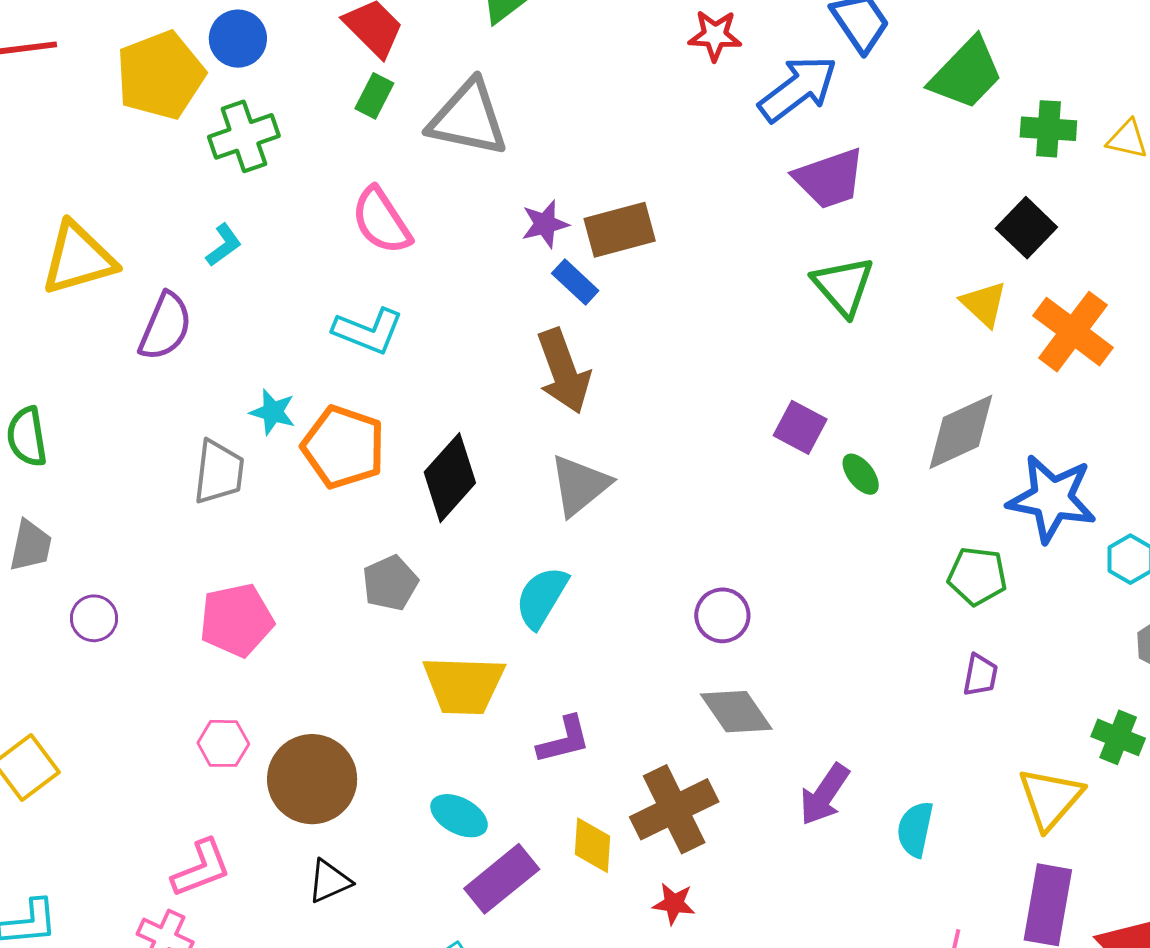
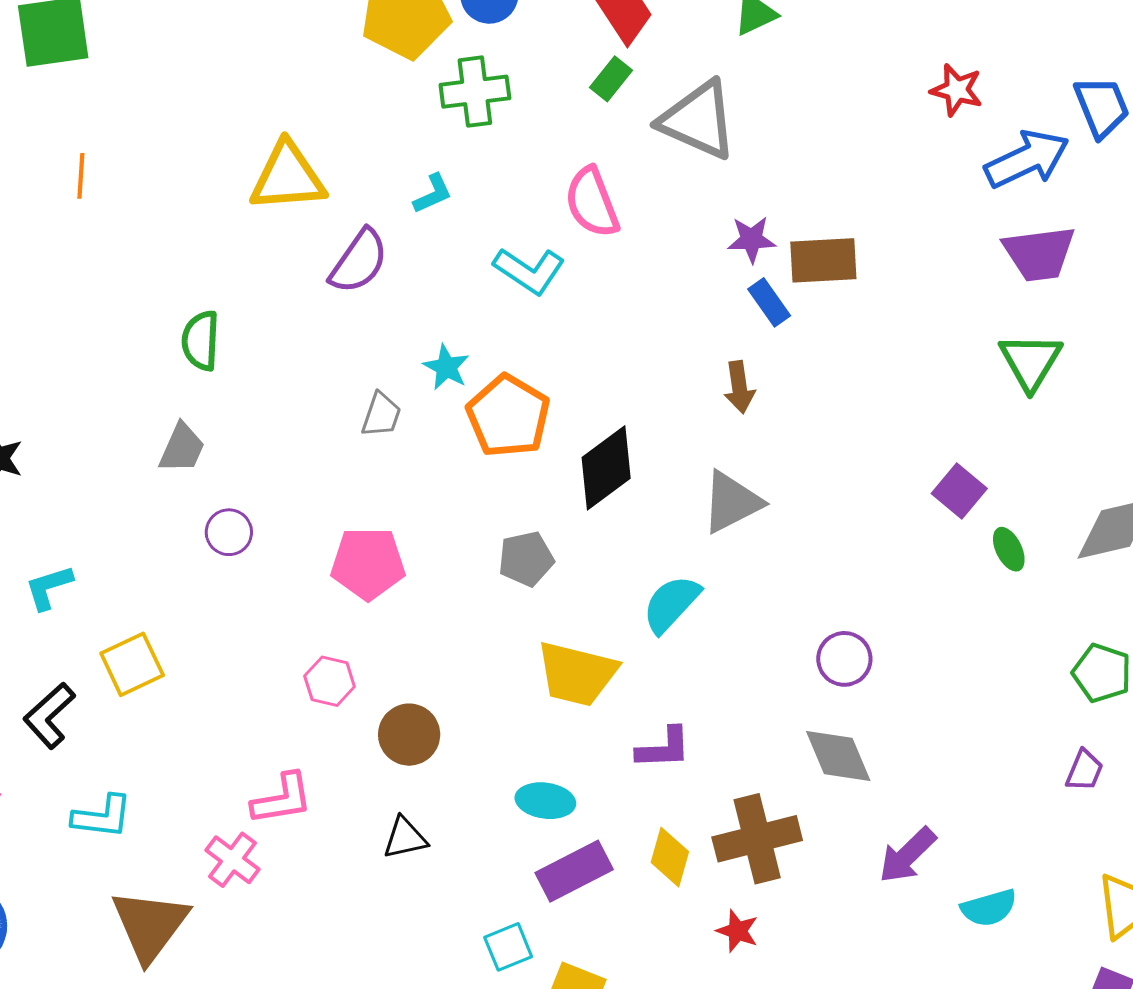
cyan L-shape: (368, 331) -> (529, 271), moved
brown arrow: (564, 371) -> (739, 387), size x0.6
gray trapezoid: (219, 472) -> (381, 415), size x0.7
brown circle: (312, 779) -> (409, 735), size x0.7
cyan ellipse: (459, 816) -> (545, 801), turned -32
cyan semicircle: (915, 829) -> (989, 908), turned -130

